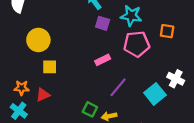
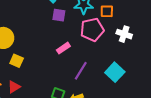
orange square: (167, 31) -> (107, 11), moved
yellow square: (50, 67) -> (17, 61), turned 32
white cross: (176, 79) -> (124, 34), moved

